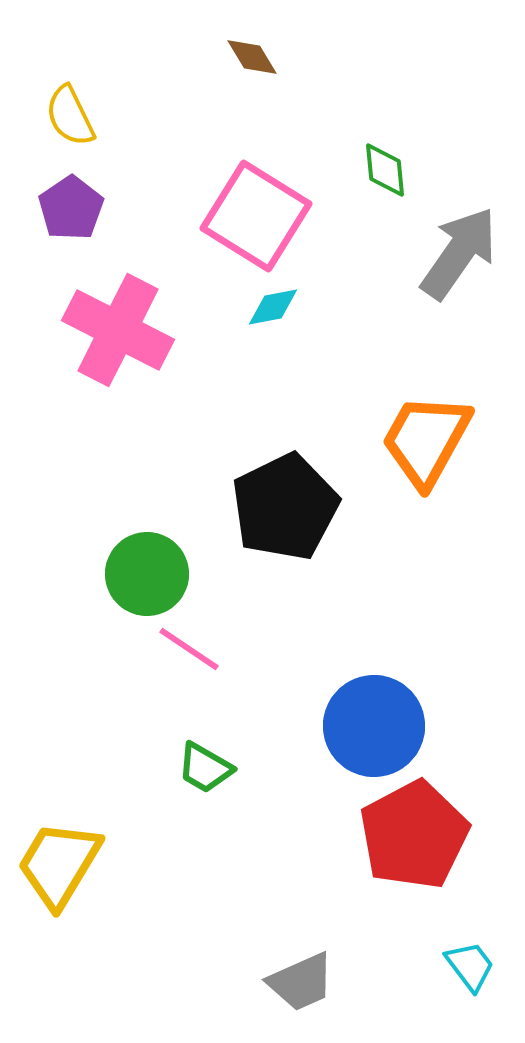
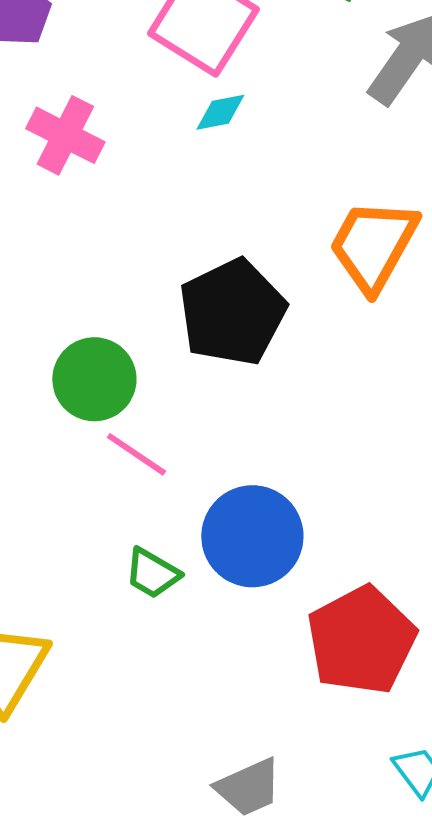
pink cross: (118, 330) -> (65, 135), size x0.7
blue circle: (374, 726) -> (252, 536), moved

